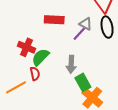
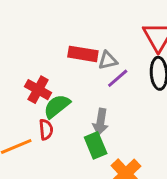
gray triangle: (86, 24) -> (108, 60), moved, turned -48
green rectangle: (83, 82) -> (96, 145), moved

